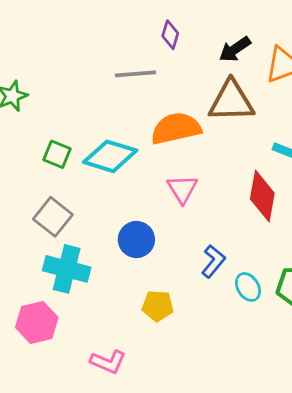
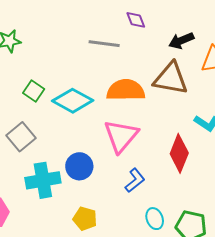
purple diamond: (170, 35) -> (136, 20), turned -50
pink triangle: (182, 189) -> (121, 136), size x1.5
blue L-shape: (213, 261) -> (135, 180), moved
cyan cross: (67, 269) -> (43, 180), moved, turned -36

